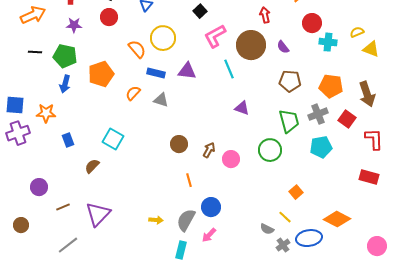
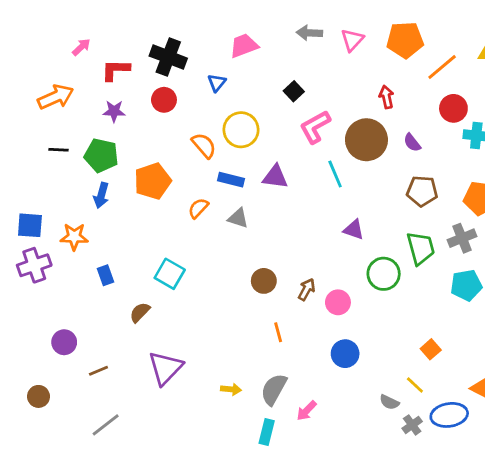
green circle: (270, 150) -> (384, 274), moved
blue circle: (211, 207) -> (345, 354), moved
purple triangle: (98, 214) -> (165, 368), moved

